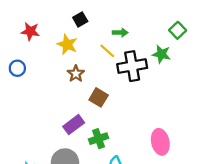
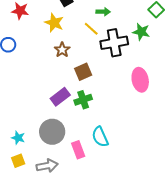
brown square: (99, 97) -> (83, 72), turned 36
green cross: (99, 139) -> (83, 100), moved
pink ellipse: (160, 142) -> (140, 80), moved

